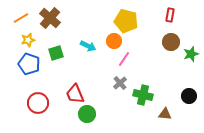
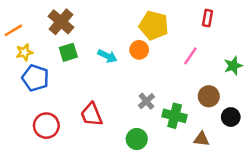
orange line: (21, 18) -> (13, 30), moved
yellow star: (28, 40) -> (24, 52), moved
brown circle: (171, 42) -> (209, 96), moved
green square: (56, 53) -> (68, 52), moved
pink line: (124, 59) -> (190, 56), moved
green circle: (87, 114) -> (137, 139), moved

